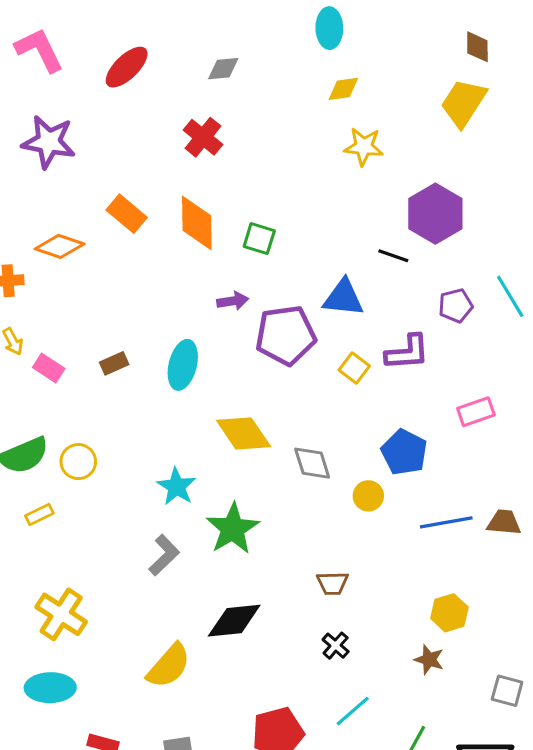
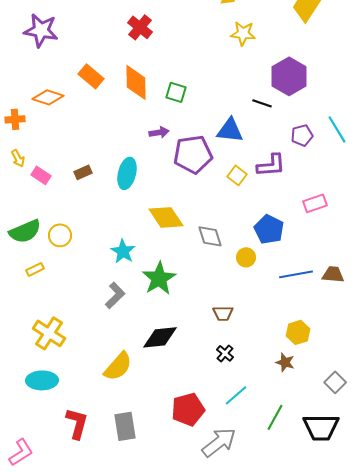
gray square: (507, 691) -> (335, 382), turned 30

